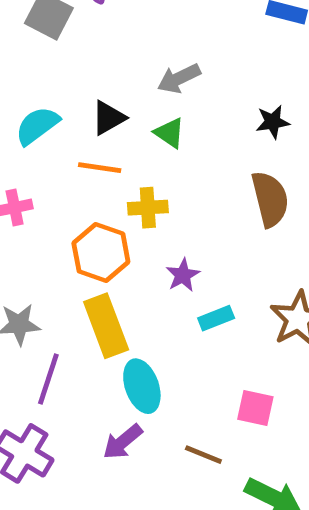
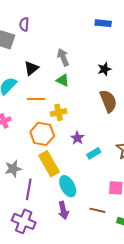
gray arrow: (179, 78) -> (63, 57), turned 102
black triangle: (108, 118) -> (31, 68), moved
purple arrow: (123, 442) -> (63, 210), turned -54

